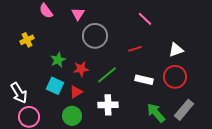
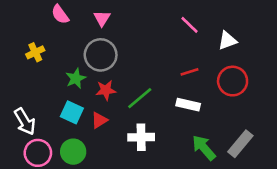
gray circle: (95, 36) -> (101, 55), moved
red line: (135, 49) -> (189, 72), moved
white triangle: (176, 50) -> (227, 41), moved
red circle: (175, 77) -> (233, 81), moved
green circle: (72, 116) -> (73, 152), moved

